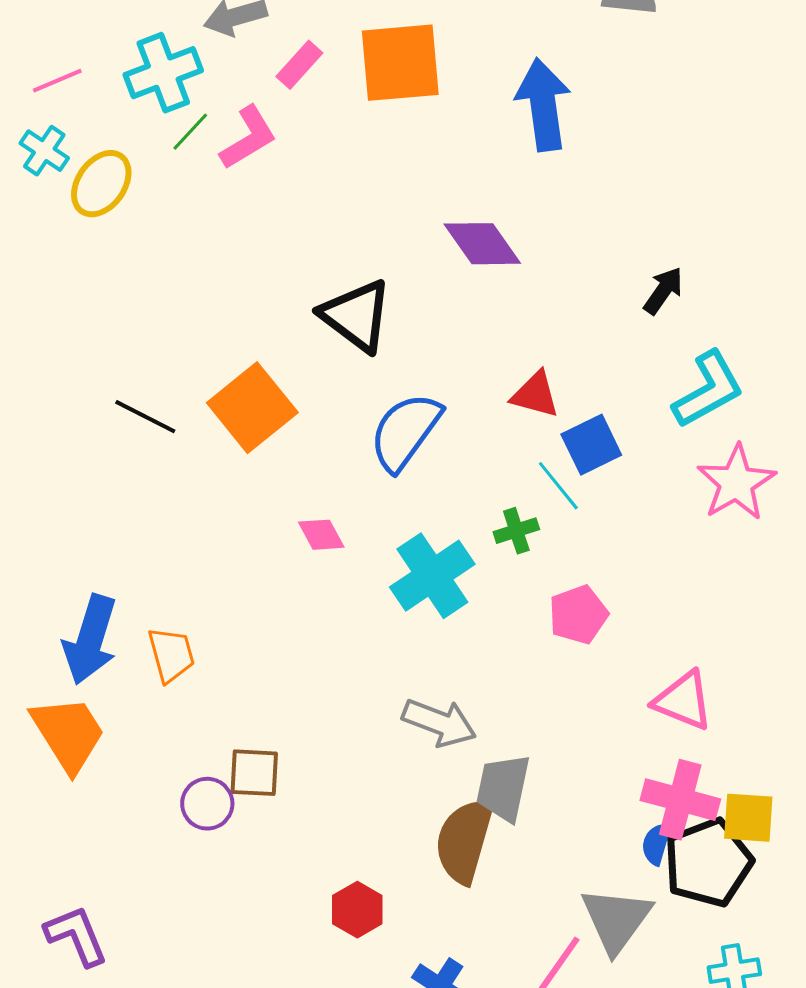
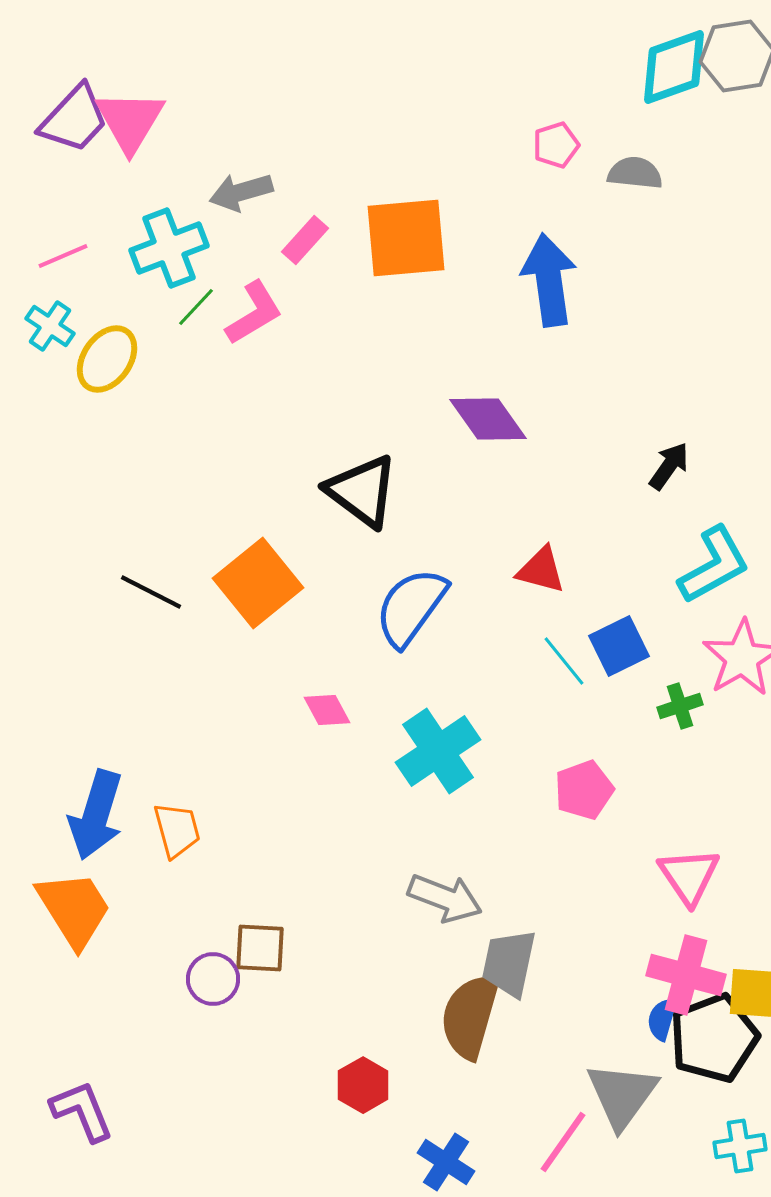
blue square: (591, 445) -> (619, 646), moved
green cross: (516, 531) -> (680, 706), moved
pink triangle: (683, 701) -> (689, 876), turned 34

